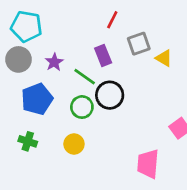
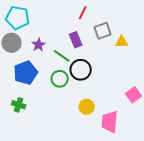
yellow triangle: (164, 58) -> (122, 42), turned -32
yellow circle: (74, 144) -> (87, 107), moved

